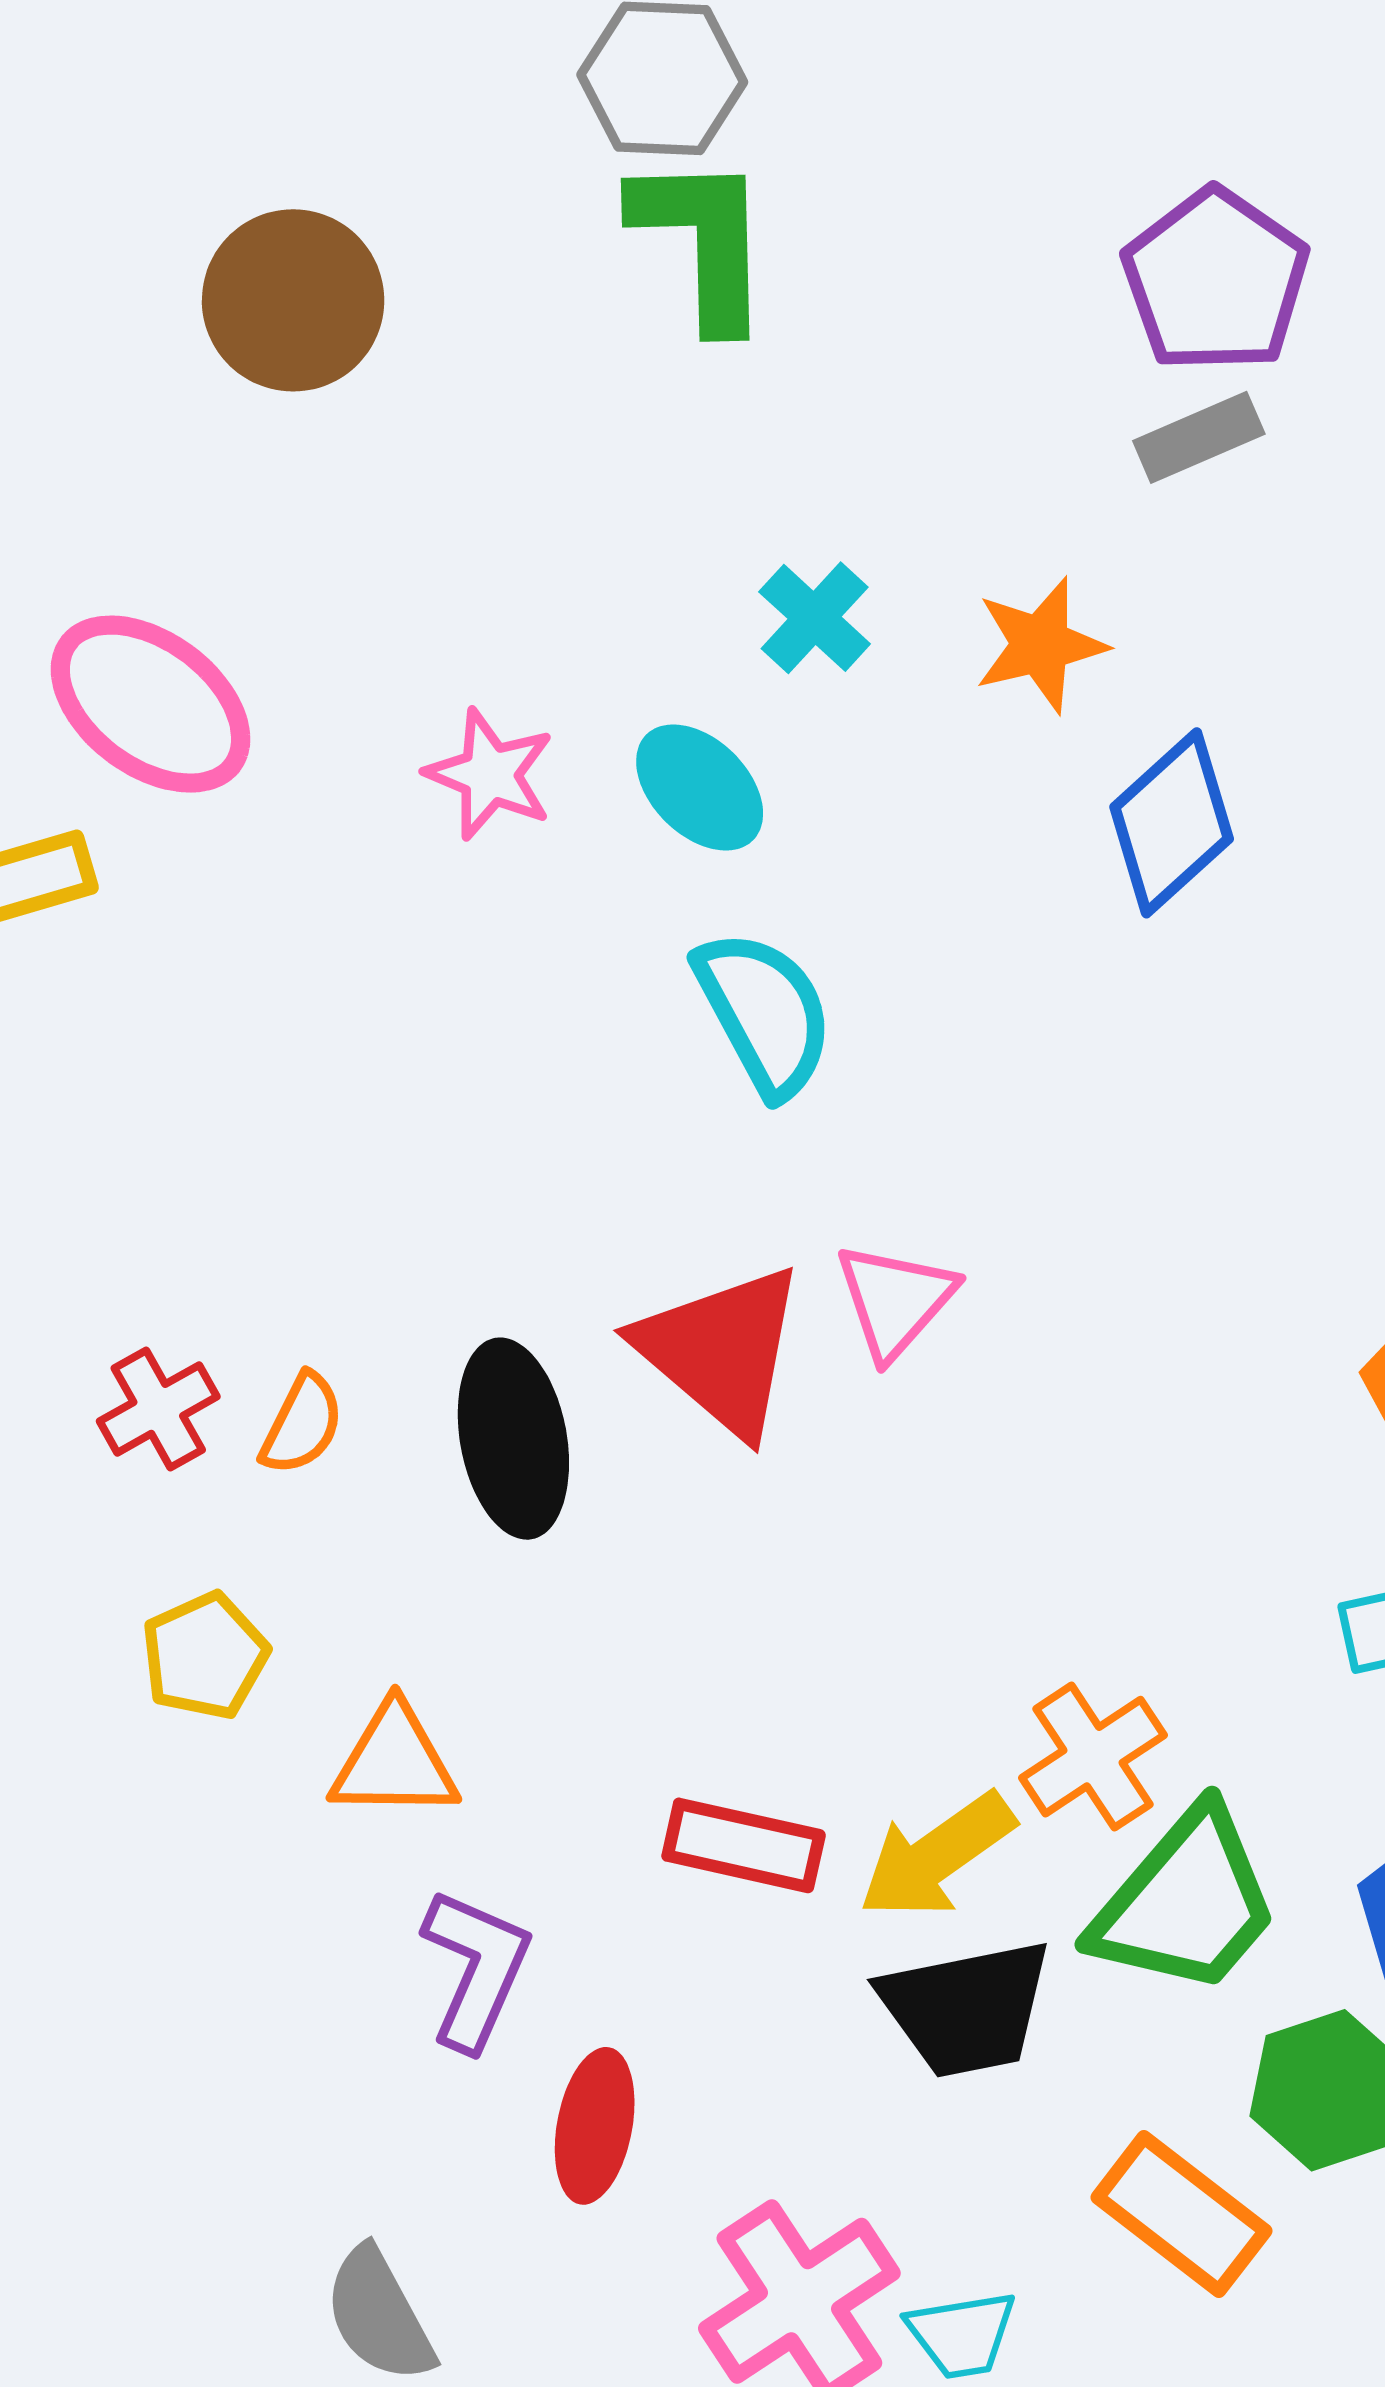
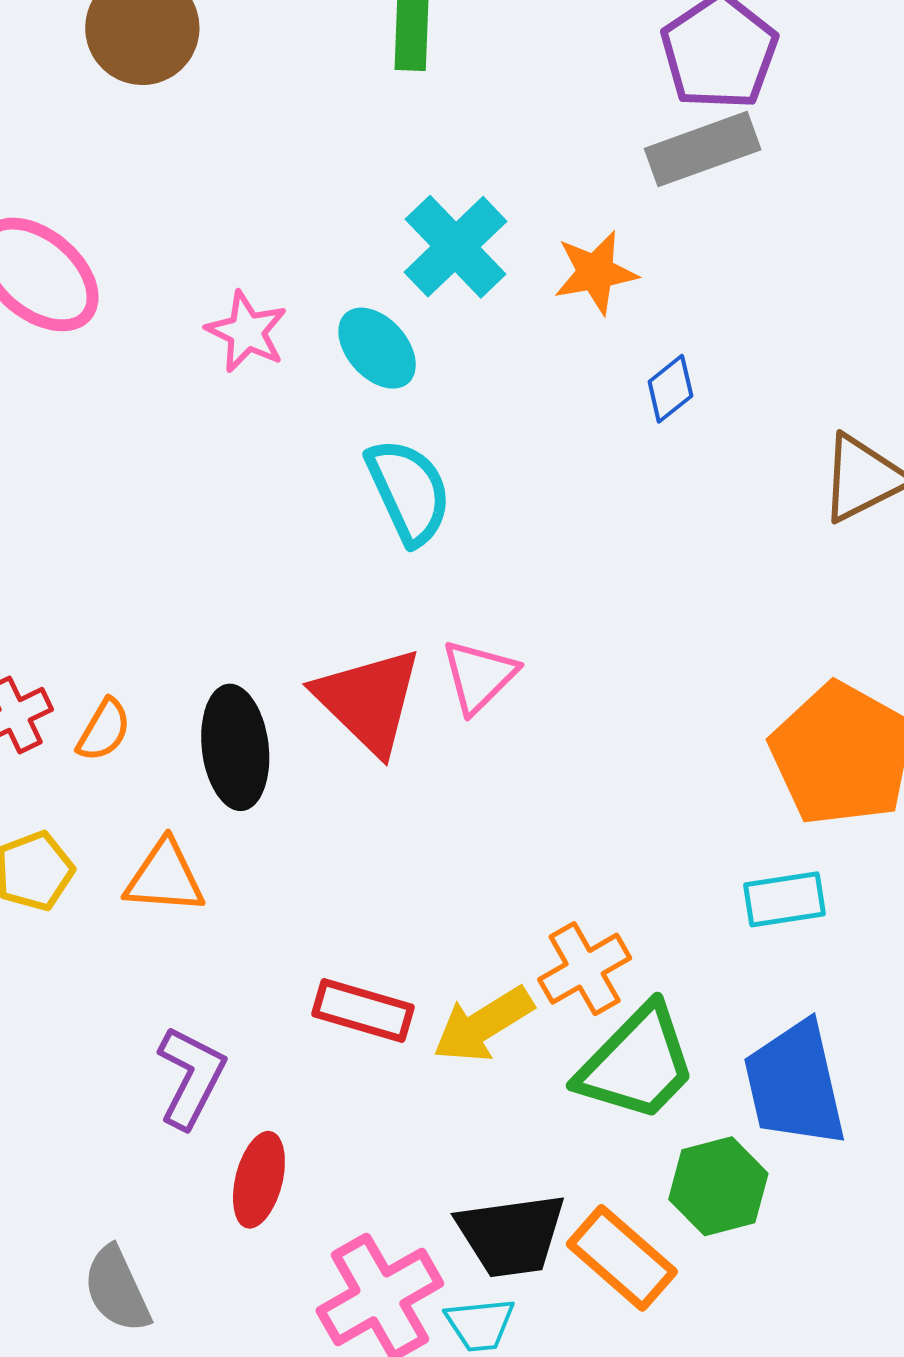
gray rectangle: (1199, 437) -> (703, 149), size x1.4
cyan cross: (815, 618) -> (456, 247), size x1.5
blue diamond: (1172, 823) -> (670, 389), size x0.6
orange triangle: (394, 1762) -> (165, 877), moved
black trapezoid: (966, 2008) -> (511, 1235), moved

